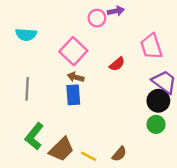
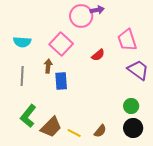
pink circle: (97, 18) -> (81, 16), size x1.5
cyan semicircle: (26, 35) -> (22, 42), moved
brown arrow: (76, 77) -> (48, 66), moved, turned 80
black circle: (158, 101) -> (133, 128), moved

